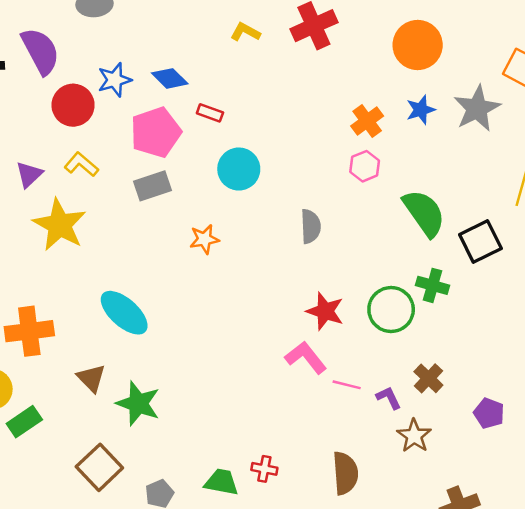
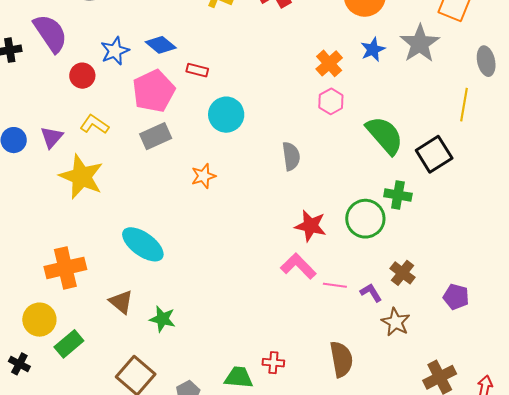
red circle: (73, 105) -> (82, 76), size x0.7
green star: (138, 404) -> (162, 319), size x0.7

